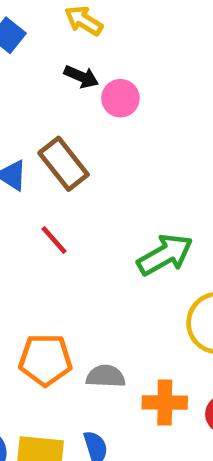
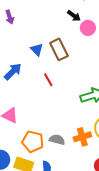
orange pentagon: (45, 360) -> (33, 142), moved
orange cross: (165, 402) -> (82, 137), moved, turned -30

